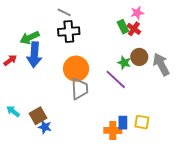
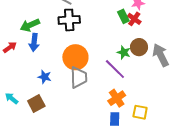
blue arrow: (34, 55) -> (34, 42), size x0.7
blue rectangle: (123, 123) -> (115, 119), moved
blue star: (45, 127) -> (45, 77), moved
orange cross: (113, 130) -> (117, 98), moved, turned -36

